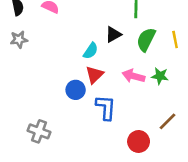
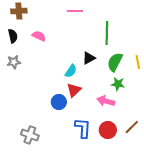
pink arrow: (133, 76) -> (106, 101), moved
green star: (160, 76) -> (118, 84), moved
blue L-shape: (106, 107) -> (83, 128), moved
red circle: (139, 141) -> (108, 130), moved

